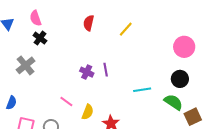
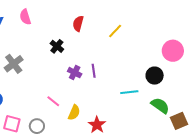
black cross: (40, 38) -> (57, 46), moved
black circle: (180, 79) -> (155, 76), moved

